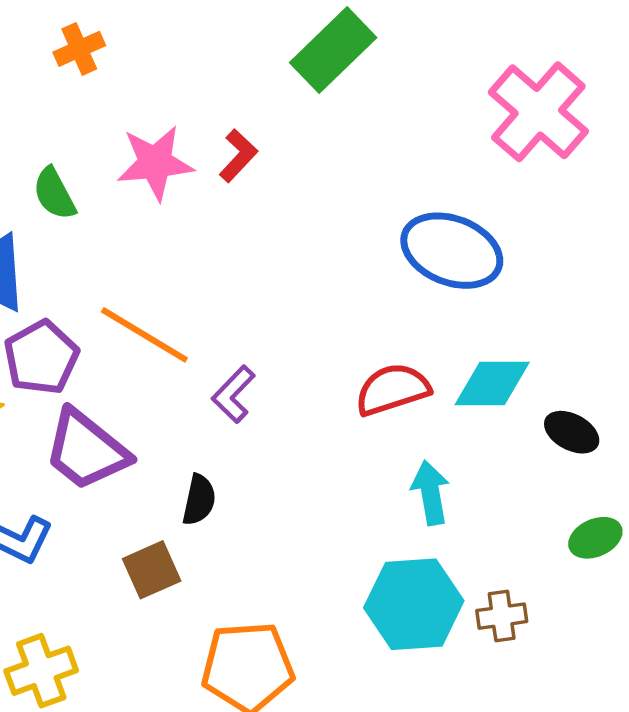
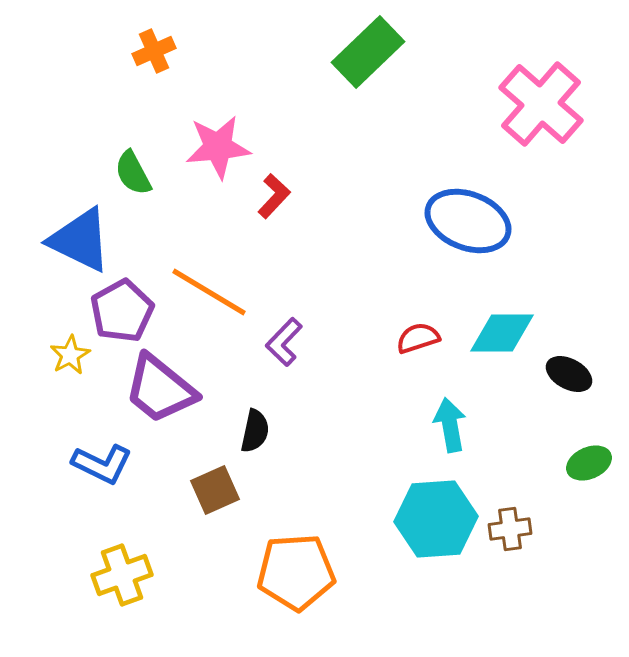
red L-shape: (238, 156) -> (274, 196), moved
red semicircle: (392, 389) -> (418, 338), size x0.7

